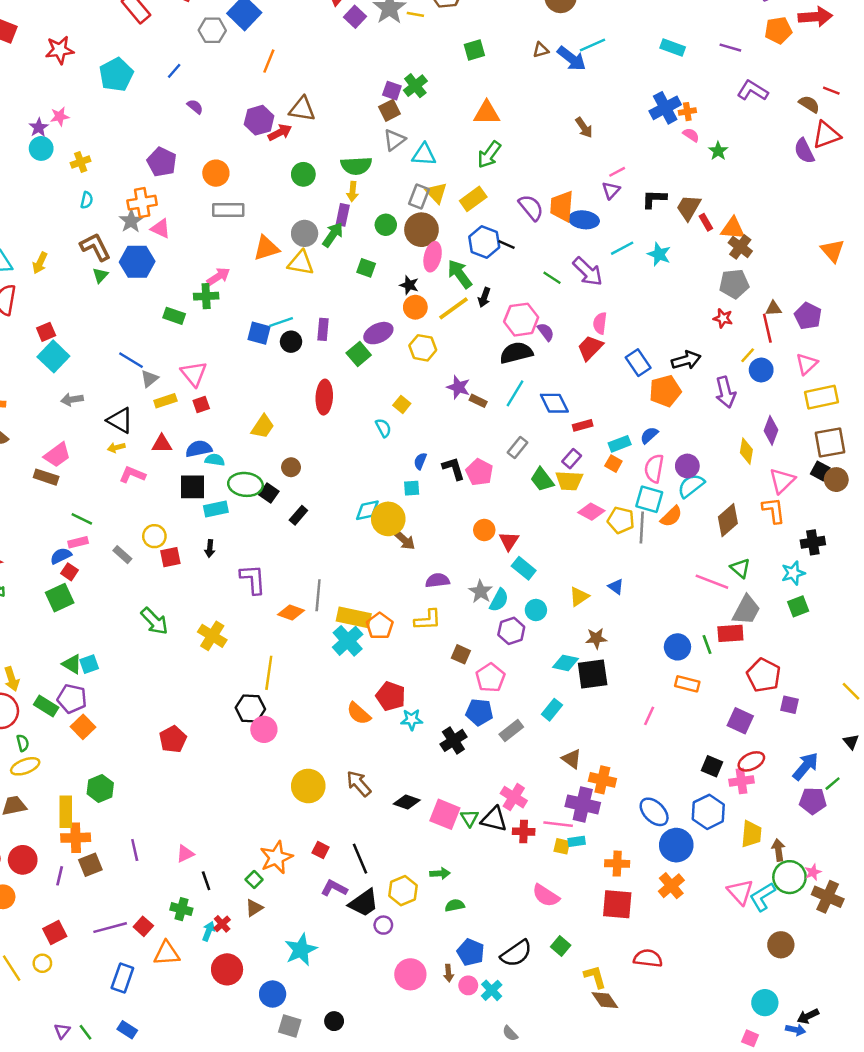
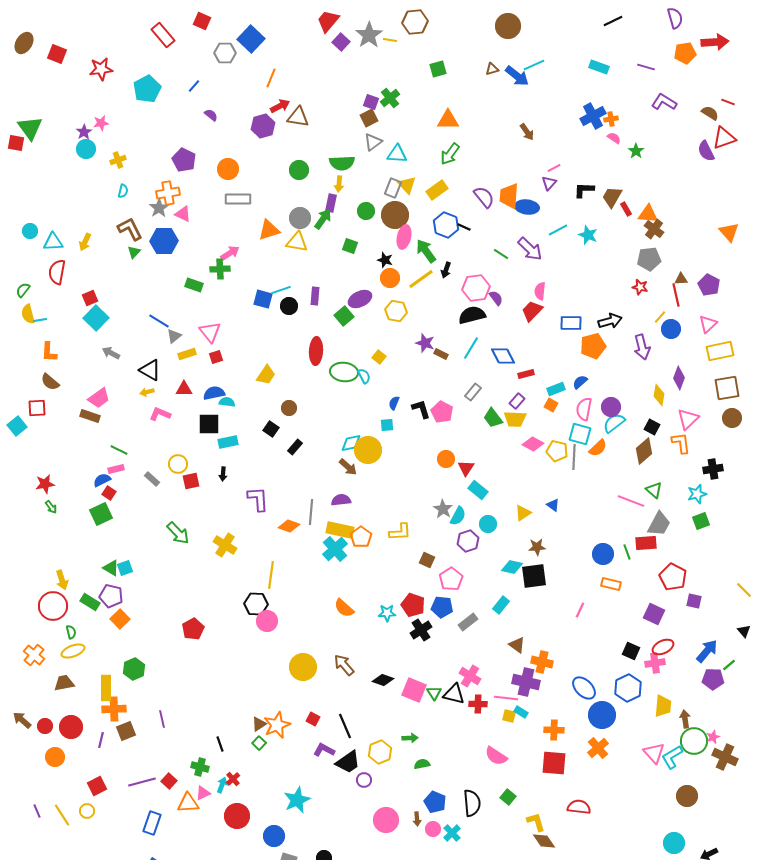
red arrow: (280, 132) -> (280, 106), moved
blue rectangle: (638, 363) -> (571, 323), turned -55
gray arrow: (72, 400) -> (111, 353), turned 36
black square: (820, 471) -> (652, 427), moved
green ellipse: (245, 484) -> (344, 372), moved
brown arrow: (404, 540) -> (348, 467), moved
purple semicircle: (437, 580) -> (341, 500), moved
red pentagon: (391, 696) -> (413, 605), moved
cyan rectangle: (577, 841) -> (521, 712), turned 40
pink triangle: (185, 854) -> (203, 793), moved
brown triangle: (254, 908) -> (259, 724), moved
black semicircle: (516, 953) -> (472, 803), turned -60

